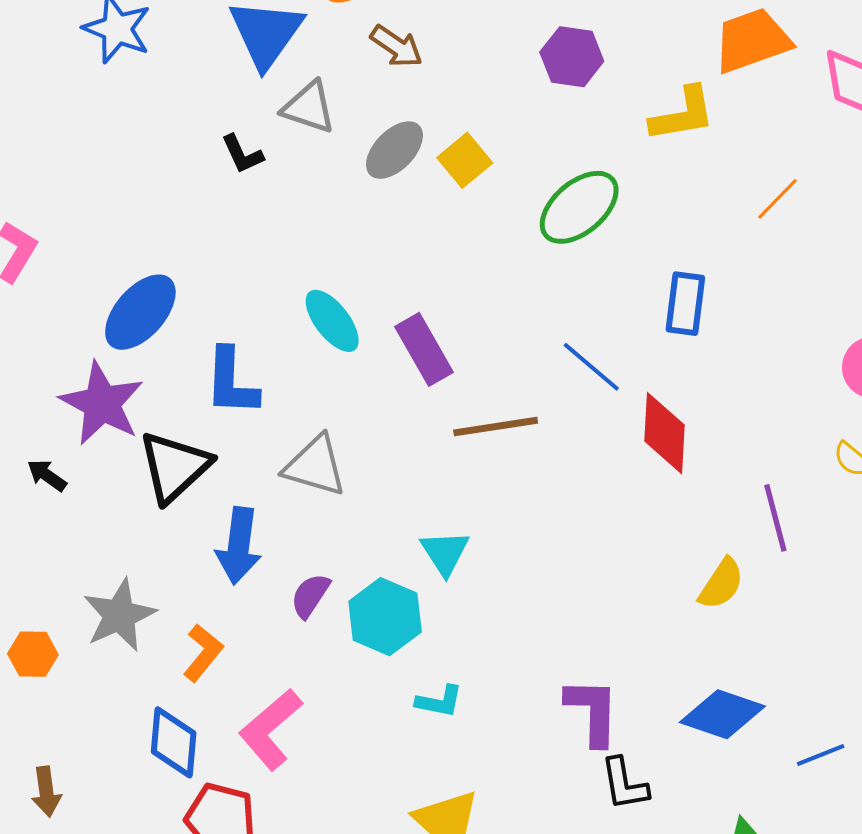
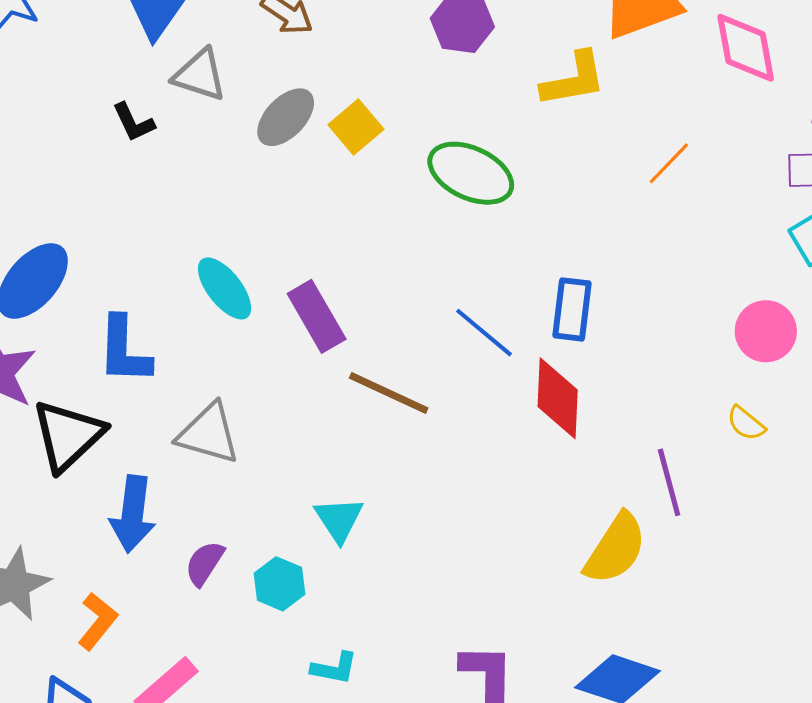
green ellipse: (579, 207) -> (471, 173), turned 66
blue rectangle: (685, 304) -> (572, 309), moved
brown line: (496, 427) -> (389, 393), turned 34
yellow semicircle: (721, 584) -> (615, 549), size x1.4
cyan hexagon: (385, 617) -> (279, 584), size x0.7

